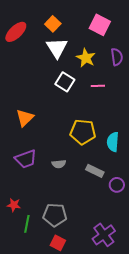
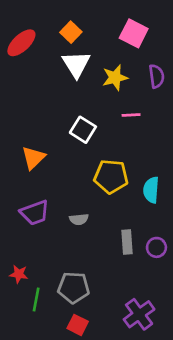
yellow star: (86, 58) -> (115, 78), turned 30
white square: (65, 82) -> (83, 130), moved
gray rectangle: (95, 171) -> (127, 242), moved, turned 60

